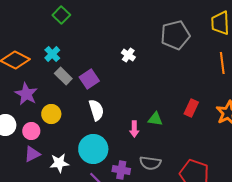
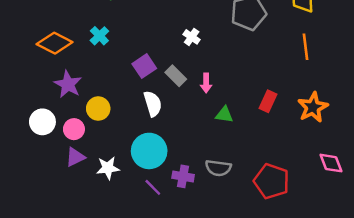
gray rectangle: (63, 76) -> (176, 76), moved
pink arrow: (134, 129) -> (206, 83), moved

